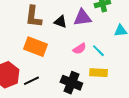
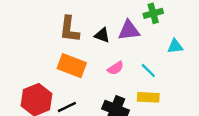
pink semicircle: (79, 49) -> (116, 68), moved

